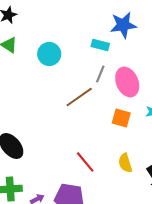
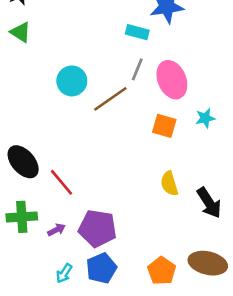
cyan circle: (49, 54) -> (72, 81), moved
red line: (85, 162) -> (62, 182), moved

